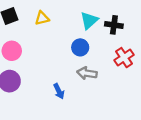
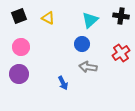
yellow triangle: (42, 18) -> (48, 18), turned 40
black cross: (114, 25) -> (121, 16), moved

